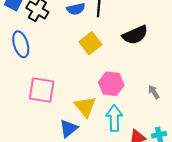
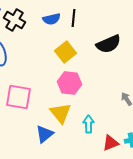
pink hexagon: (111, 84) -> (70, 83), moved
cyan arrow: (114, 118) -> (88, 124), size x0.7

